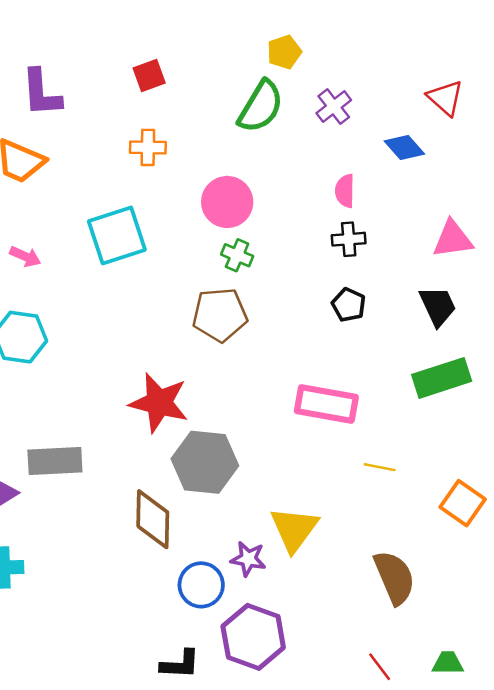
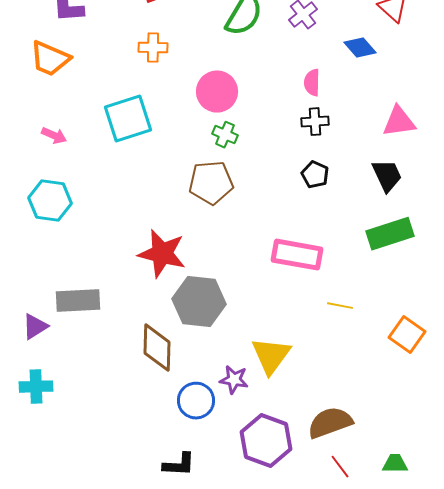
brown semicircle: (394, 577) -> (330, 423), moved, turned -87
purple hexagon: (253, 637) -> (266, 441), moved

